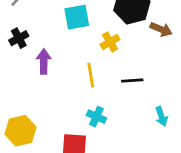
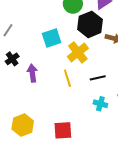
yellow cross: (110, 42) -> (78, 52), size x1.5
cyan cross: (96, 117) -> (100, 104), moved

